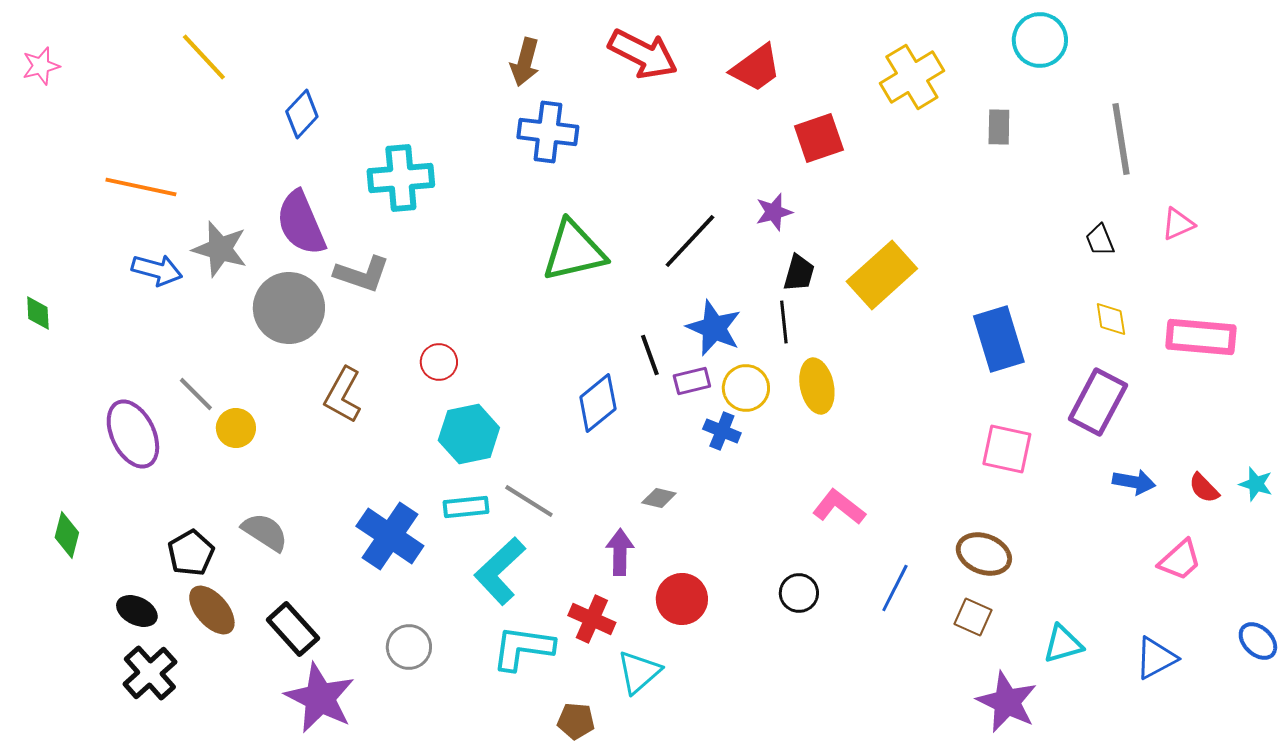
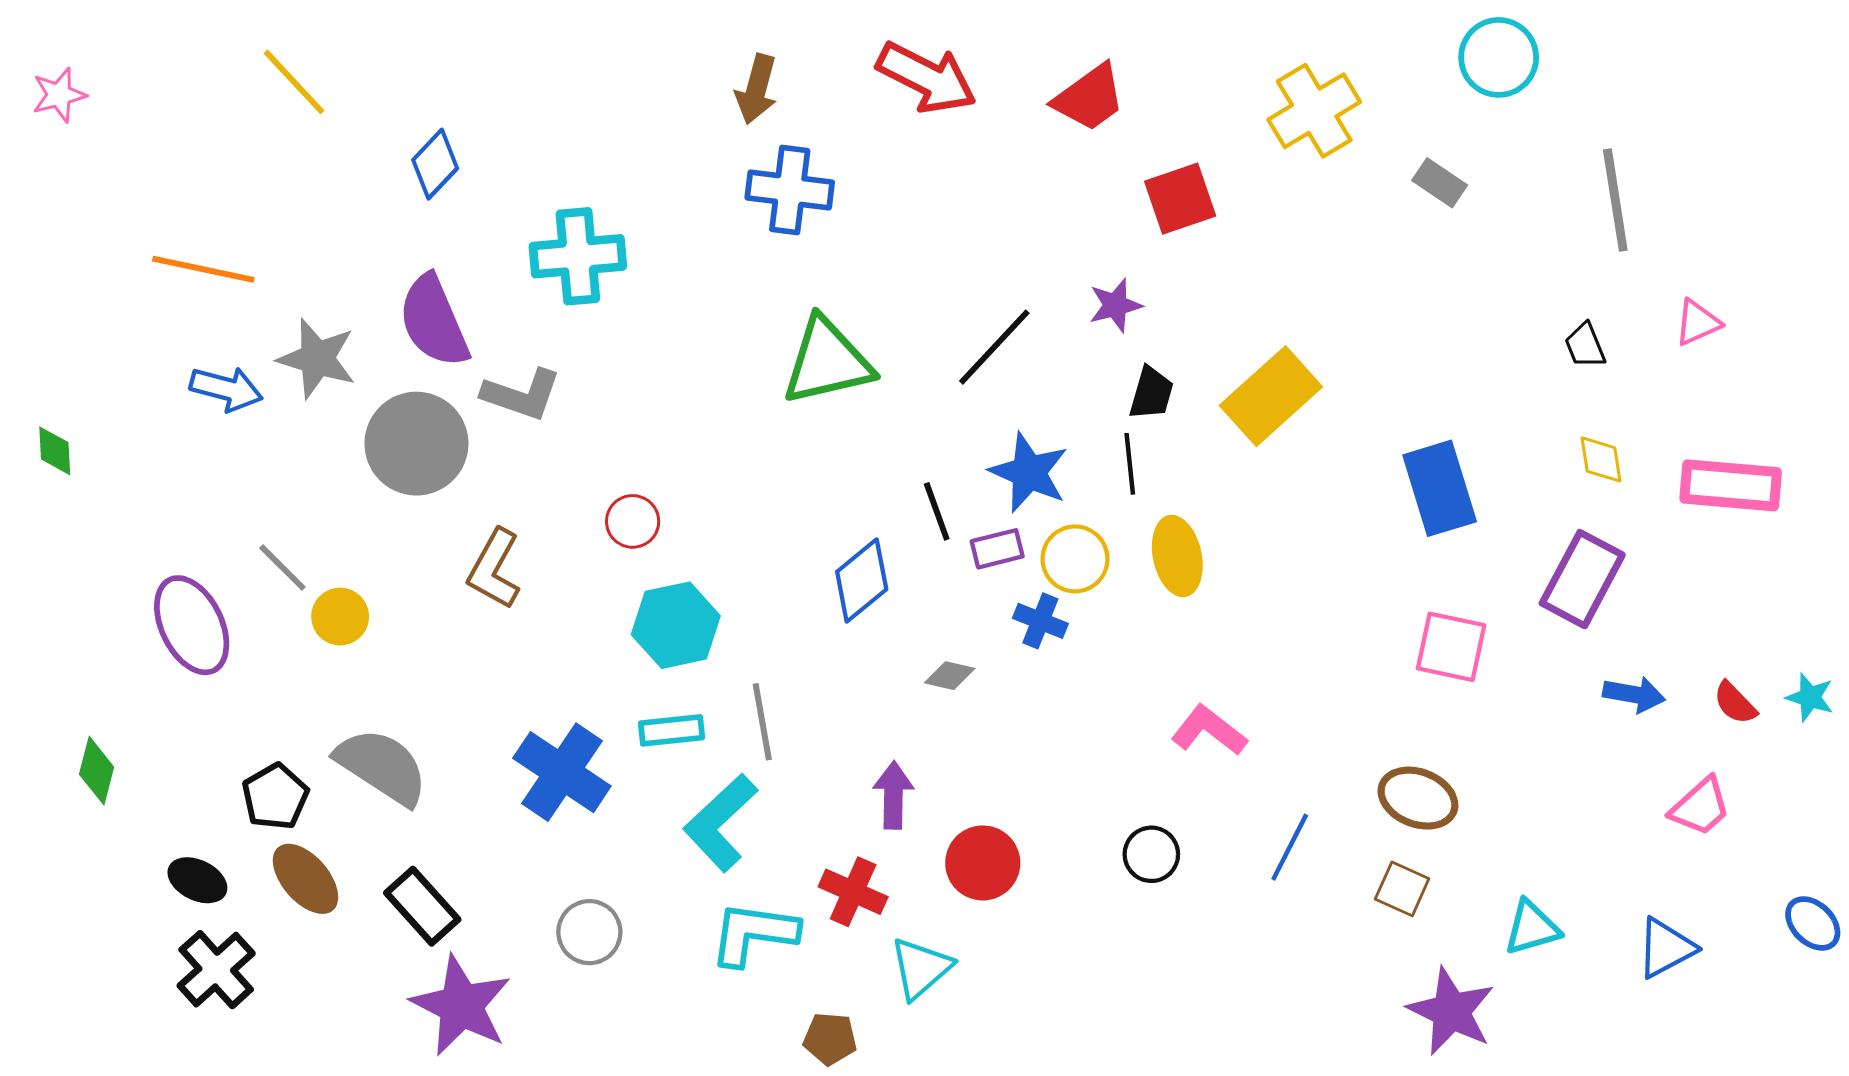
gray rectangle: (999, 127) -> (1440, 183), turned -57
gray diamond: (659, 498) -> (950, 676), moved
gray line: (529, 501) -> (762, 722), turned 48
gray semicircle: (265, 532) -> (382, 766), size x1.4

